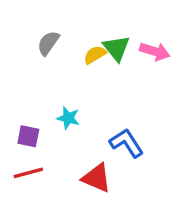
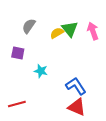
pink arrow: (155, 51) -> (93, 31), turned -126
purple square: (28, 136) -> (18, 53), moved
red triangle: (97, 178) -> (77, 107), moved

